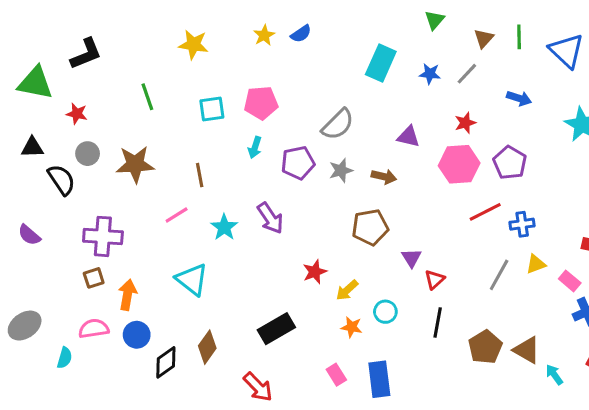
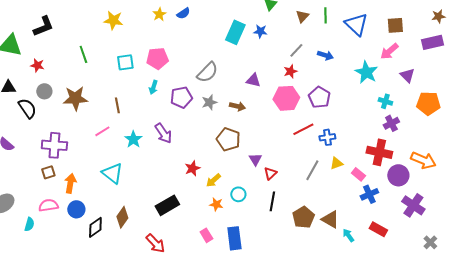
blue star: (430, 74) -> (260, 31), moved
gray line: (467, 74) -> (296, 50), moved
brown pentagon: (370, 227) -> (228, 139), turned 30

